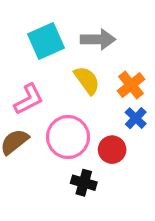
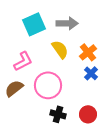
red circle: (112, 150) -> (88, 114), moved

